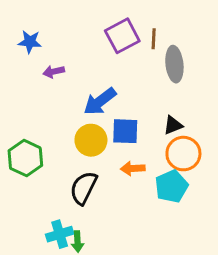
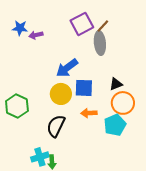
brown line: (154, 39) -> (103, 26), turned 40
gray ellipse: (174, 64) -> (100, 43), moved
purple arrow: (54, 72) -> (36, 35), moved

